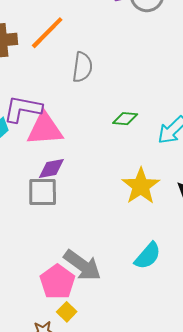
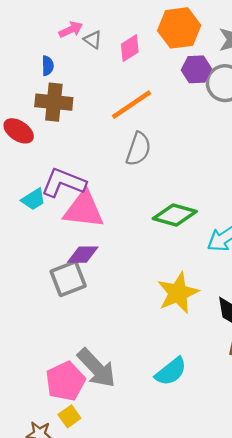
orange line: (47, 33) -> (132, 105), moved
green diamond: (125, 119) -> (175, 215), size x1.5
gray square: (43, 192) -> (68, 279), turned -32

